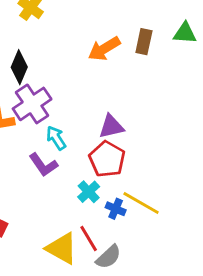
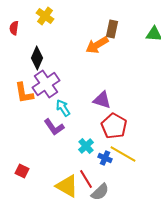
brown rectangle: (144, 42) -> (112, 29), moved
purple triangle: (111, 127) -> (102, 100), turned 30
red pentagon: (107, 159) -> (114, 126), moved

